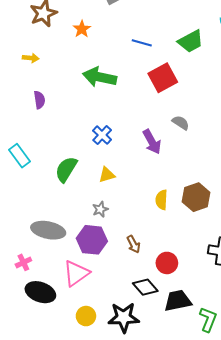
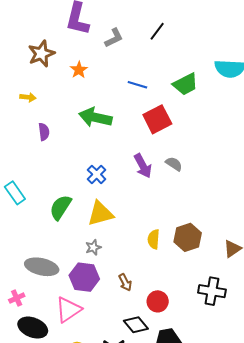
purple semicircle: (39, 100) -> (44, 132), moved
purple arrow: (152, 142) -> (143, 166), moved
yellow triangle: (107, 175) -> (100, 214), size x1.6

